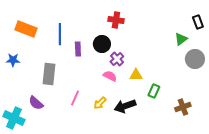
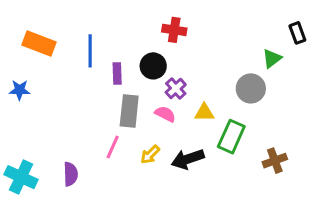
gray circle: (195, 59) -> (251, 88), moved
gray rectangle: (49, 74) -> (129, 111), moved
green rectangle: (154, 91) -> (231, 137), size x1.5
purple semicircle: (36, 103) -> (71, 174), moved, turned -133

